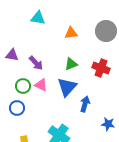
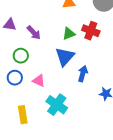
red cross: (101, 68) -> (91, 31), moved
pink triangle: (41, 85) -> (39, 81), moved

